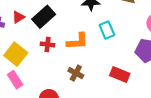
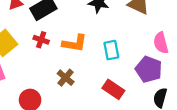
cyan rectangle: (107, 30) -> (111, 50), moved

